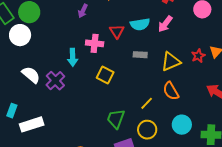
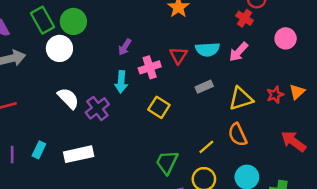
purple arrow: (83, 11) -> (125, 47), moved
pink cross: (95, 43) -> (150, 67), turned -30
gray rectangle: (140, 55) -> (204, 87), turned -32
cyan rectangle: (12, 111) -> (39, 150), moved
white rectangle: (32, 124) -> (79, 154), moved

